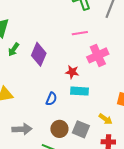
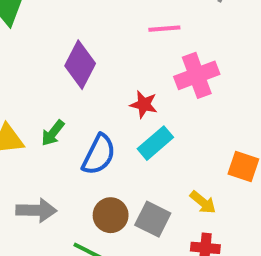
green arrow: (14, 49) -> (53, 133), moved
cyan rectangle: (79, 91) -> (155, 143), turned -48
blue semicircle: (51, 99) -> (99, 155), size x1.5

